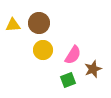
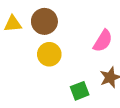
pink semicircle: (73, 55) -> (103, 41), moved

